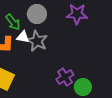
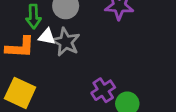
green arrow: (13, 22) -> (33, 17), turned 36

